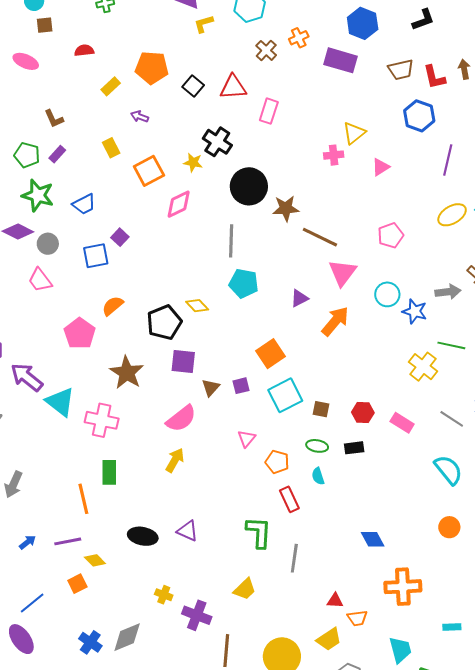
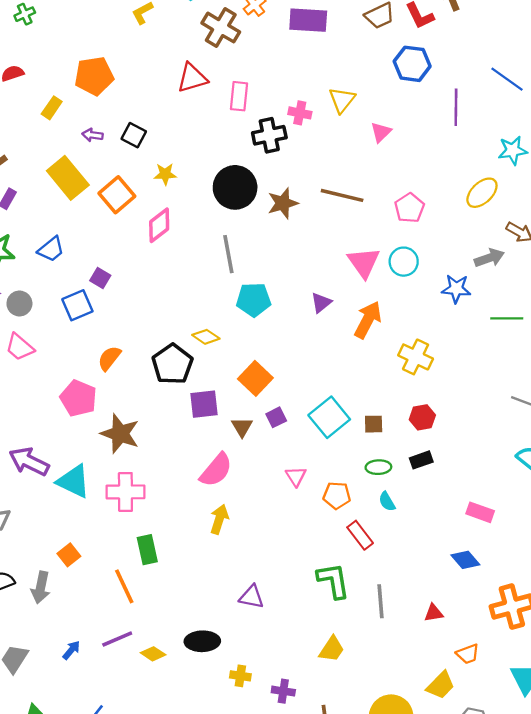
brown cross: (266, 50) -> (221, 28), size x1.5
black square: (193, 86) -> (134, 135), moved
black cross: (217, 142) -> (269, 135), moved, turned -32
yellow rectangle: (111, 148) -> (68, 178), size x1.8
pink cross: (334, 155) -> (300, 113), moved, turned 30
yellow ellipse: (452, 215) -> (482, 193), moved
brown line: (320, 237) -> (342, 195), moved
cyan circle: (387, 294) -> (404, 262), moved
orange square: (271, 354) -> (255, 378), moved
yellow cross: (423, 367) -> (416, 357), moved
brown star: (127, 373) -> (120, 434), moved
pink rectangle: (402, 423) -> (480, 512), moved
black ellipse: (143, 536) -> (202, 641), moved
orange square: (77, 584) -> (69, 555), moved
red triangle: (335, 601) -> (434, 613), moved
purple cross: (197, 615) -> (283, 691), size x0.7

